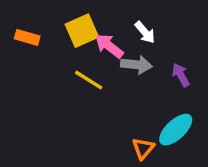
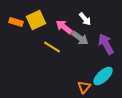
yellow square: (82, 31) -> (36, 20), moved
gray arrow: (136, 65) -> (80, 38), turned 30
purple arrow: (181, 75) -> (106, 44), size x1.5

